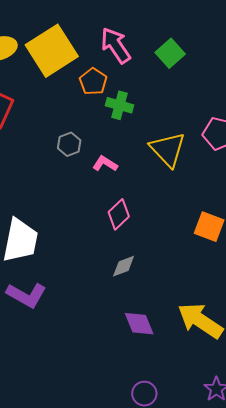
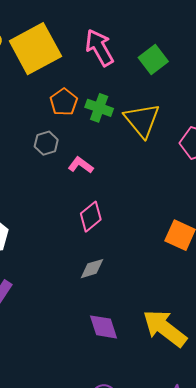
orange pentagon: (93, 82) -> (64, 102), moved
yellow triangle: (168, 149) -> (142, 120), moved

